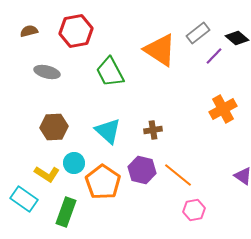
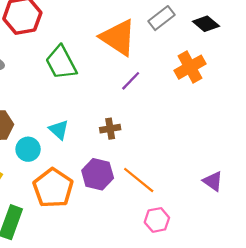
purple line: (214, 56) -> (131, 81), moved
orange cross: (223, 109) -> (190, 67), moved
cyan triangle: (108, 131) -> (59, 130), size x0.7
cyan circle: (74, 163) -> (28, 149), moved

